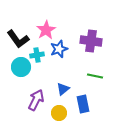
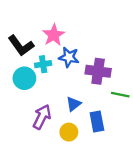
purple cross: (91, 41) -> (98, 71), moved
blue star: (59, 49) -> (69, 57), turned 30
green line: (95, 76) -> (120, 95), moved

